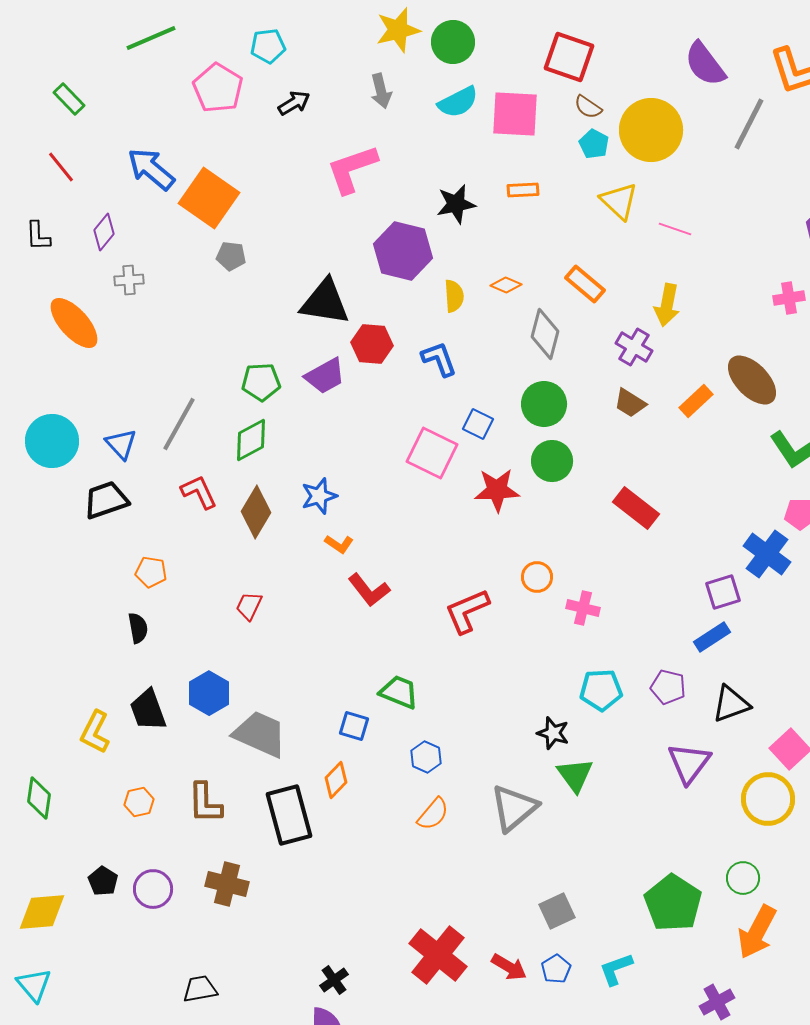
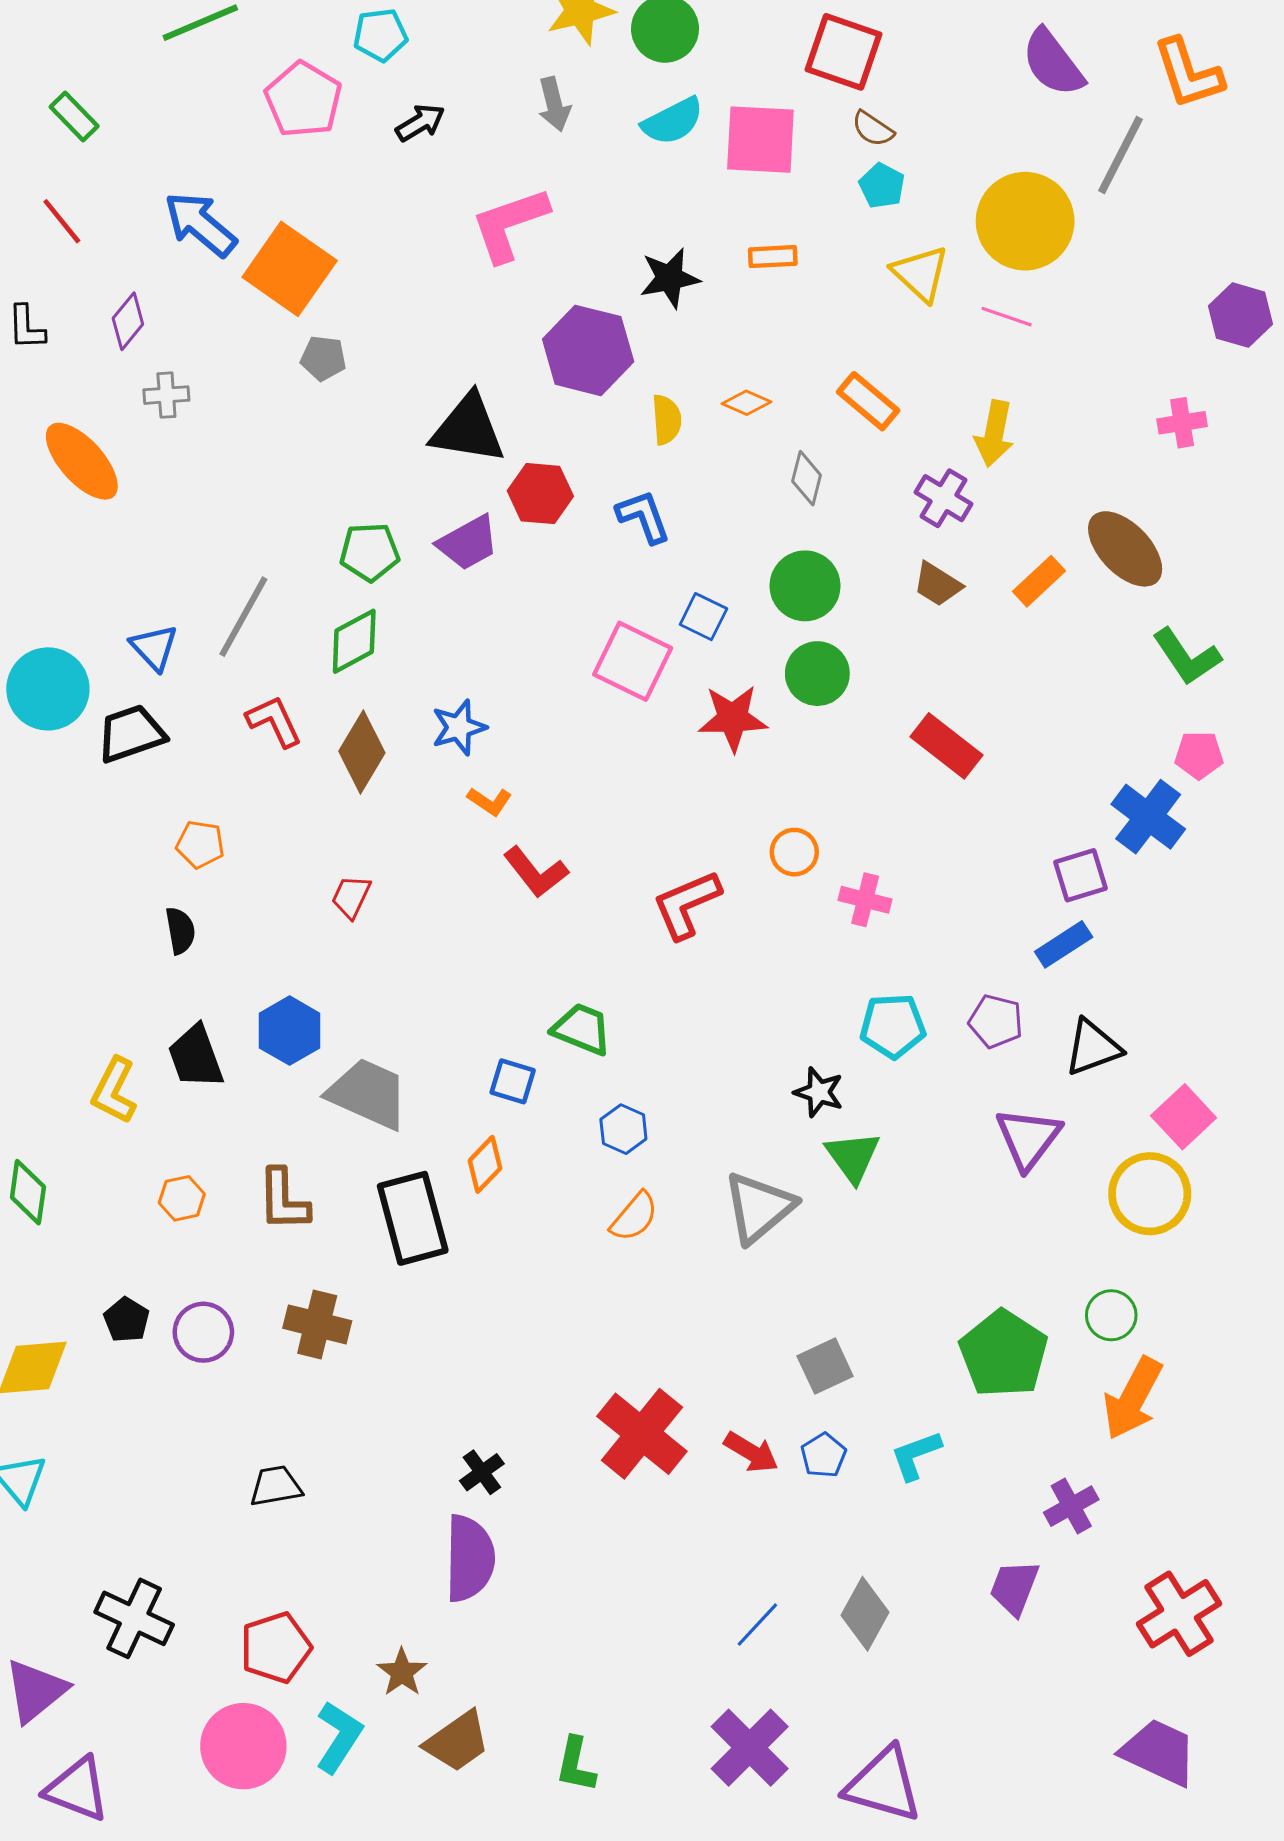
yellow circle: (651, 130) -> (1025, 221), moved
gray diamond: (545, 334) -> (807, 478), size x0.7
cyan circle: (52, 441) -> (48, 689), moved

